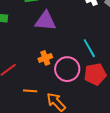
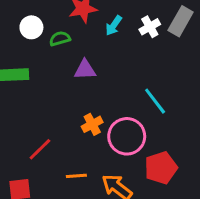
purple triangle: (45, 21) -> (85, 70), size x0.7
red pentagon: (95, 74) -> (161, 168), moved

